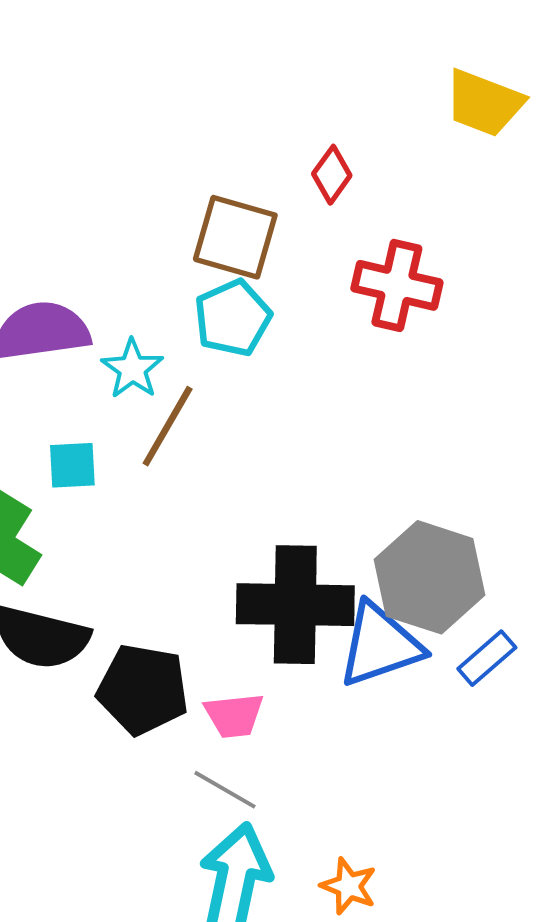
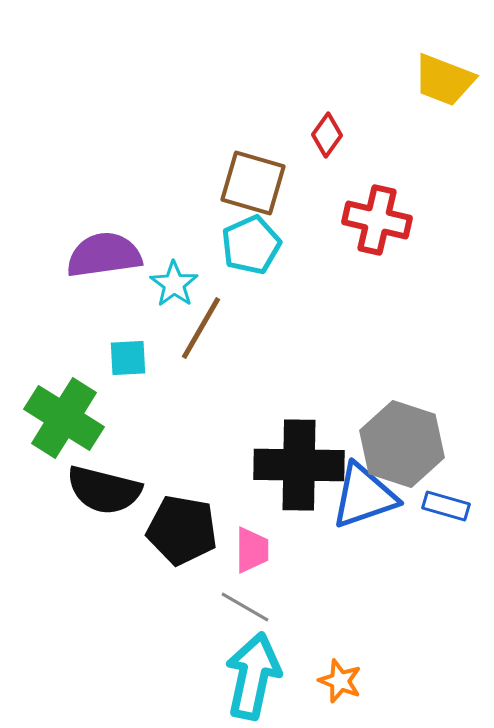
blue rectangle: (487, 658) -> (446, 506), turned 57
pink trapezoid: (234, 715) -> (252, 550), turned -84

